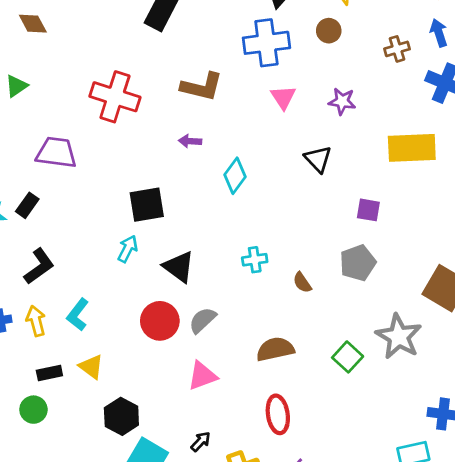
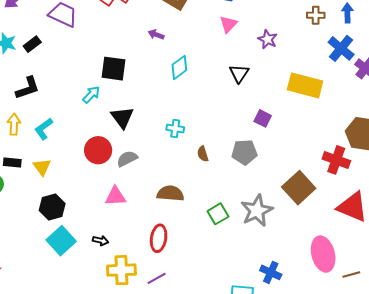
black arrow: (201, 442) -> (101, 241), turned 42

